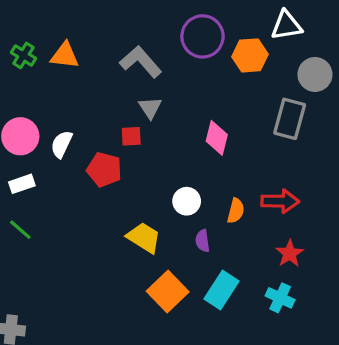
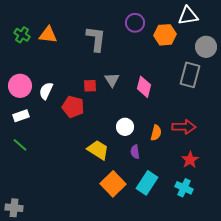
purple circle: (202, 36) -> (135, 23), size x0.7
gray L-shape: (141, 62) -> (96, 39), turned 48
gray triangle: (150, 108) -> (112, 80), moved

